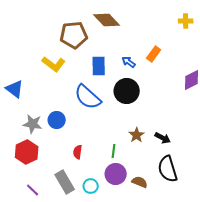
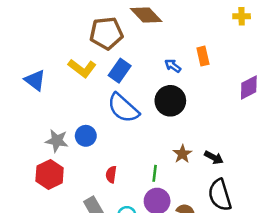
orange rectangle: (154, 54) -> (203, 56), turned -49
blue rectangle: (99, 66) -> (120, 71), moved, turned 36
blue triangle: (15, 89) -> (35, 80), moved

